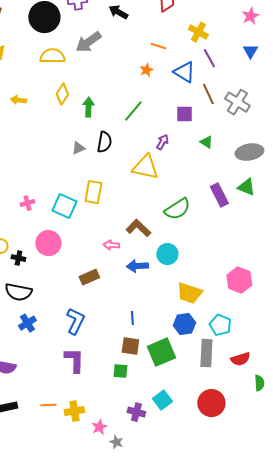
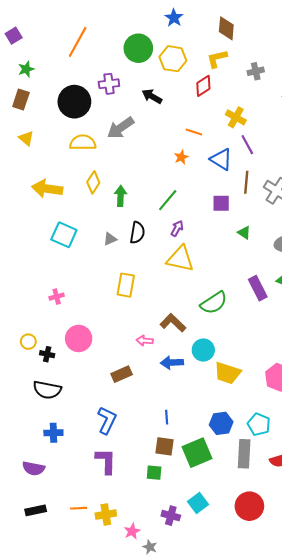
brown line: (208, 94) -> (246, 182), turned 30
yellow arrow: (18, 100) -> (47, 189), size x1.8
purple arrow: (162, 142) -> (177, 228), moved
cyan square: (64, 206) -> (64, 235), moved
yellow trapezoid: (189, 293) -> (227, 373), moved
blue cross: (27, 323) -> (53, 433), moved, turned 30

